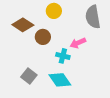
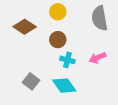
brown circle: (43, 37) -> (58, 40), moved
pink arrow: (78, 43) -> (97, 58), moved

